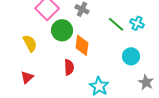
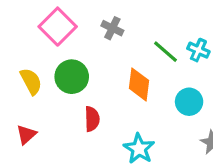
green circle: (62, 30) -> (72, 77), moved
orange diamond: (82, 45) -> (139, 84), moved

